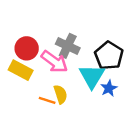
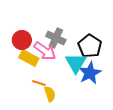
yellow rectangle: (21, 70) -> (29, 58), moved
blue star: (109, 88) -> (90, 73), size x1.6
yellow semicircle: (60, 94) -> (50, 94), moved

